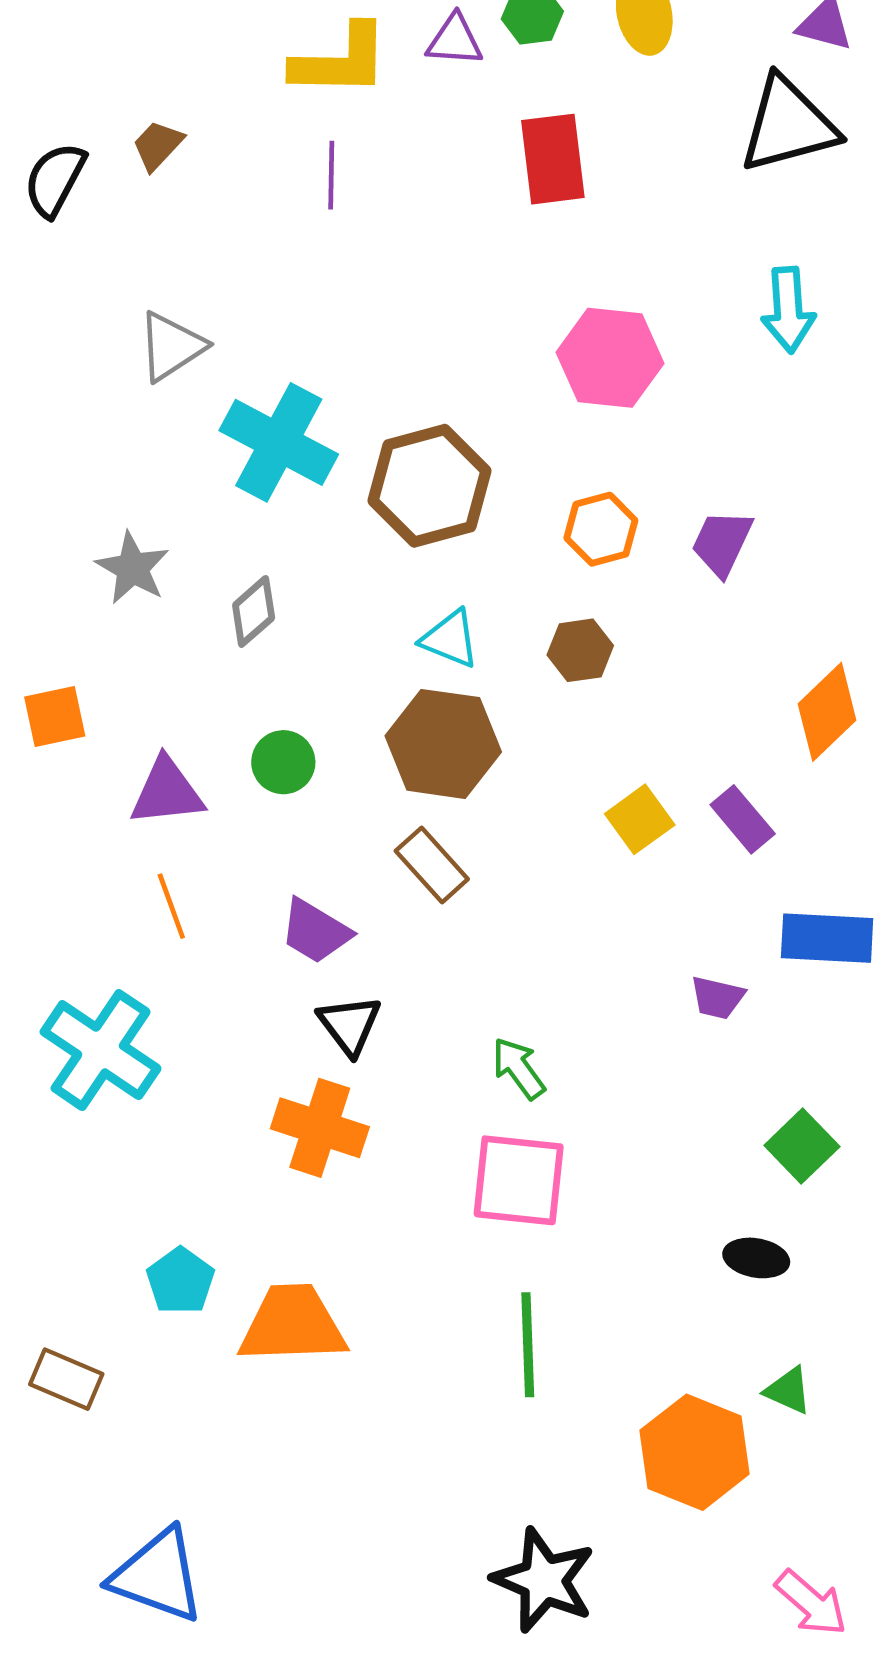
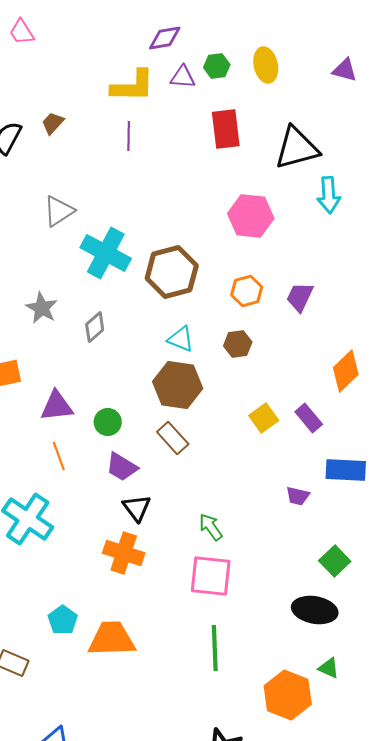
black triangle: (788, 125) -> (297, 148), moved
green circle: (283, 762) -> (108, 422), moved
black ellipse: (756, 1258) -> (315, 610), size x1.6

